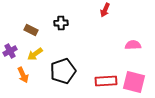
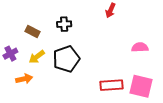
black pentagon: (63, 71) -> (66, 59), moved
orange arrow: (23, 75) -> (24, 79), turned -77

